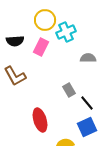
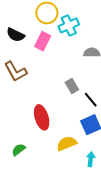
black semicircle: (15, 41) -> (16, 35), turned 30

